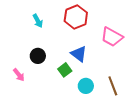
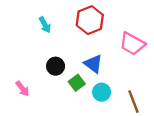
black circle: (38, 56) -> (56, 66), moved
cyan circle: (86, 86) -> (102, 92), moved

